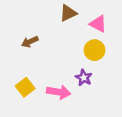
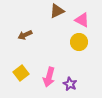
purple star: (84, 78) -> (70, 84), moved
pink arrow: (59, 92) -> (49, 77), turned 96

